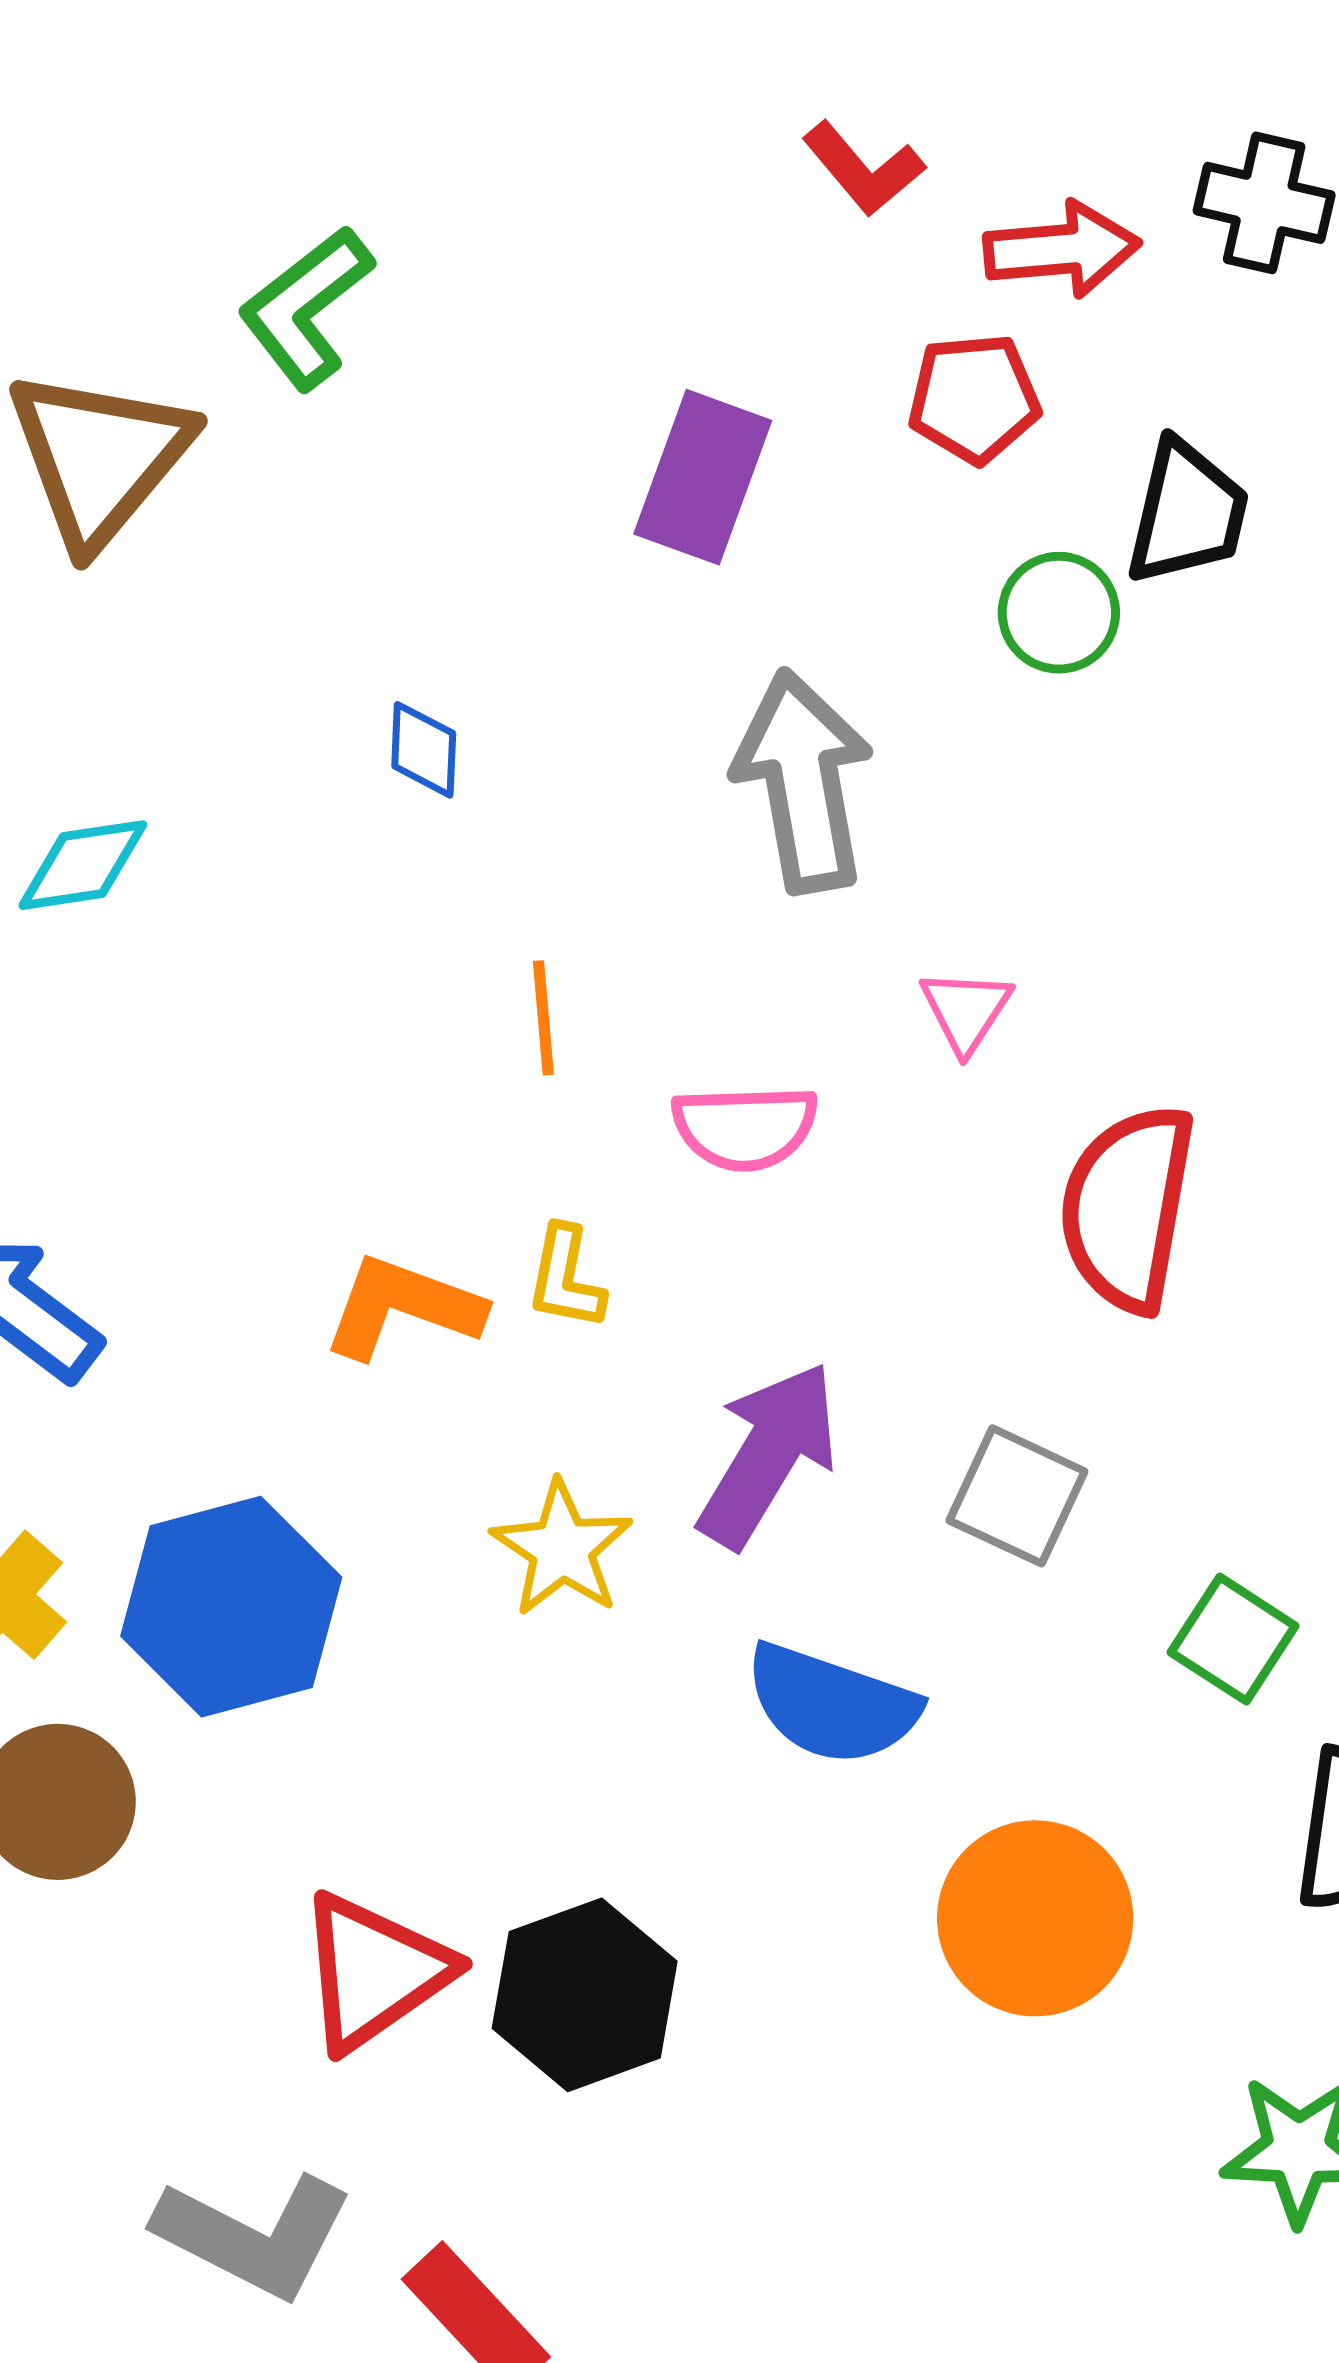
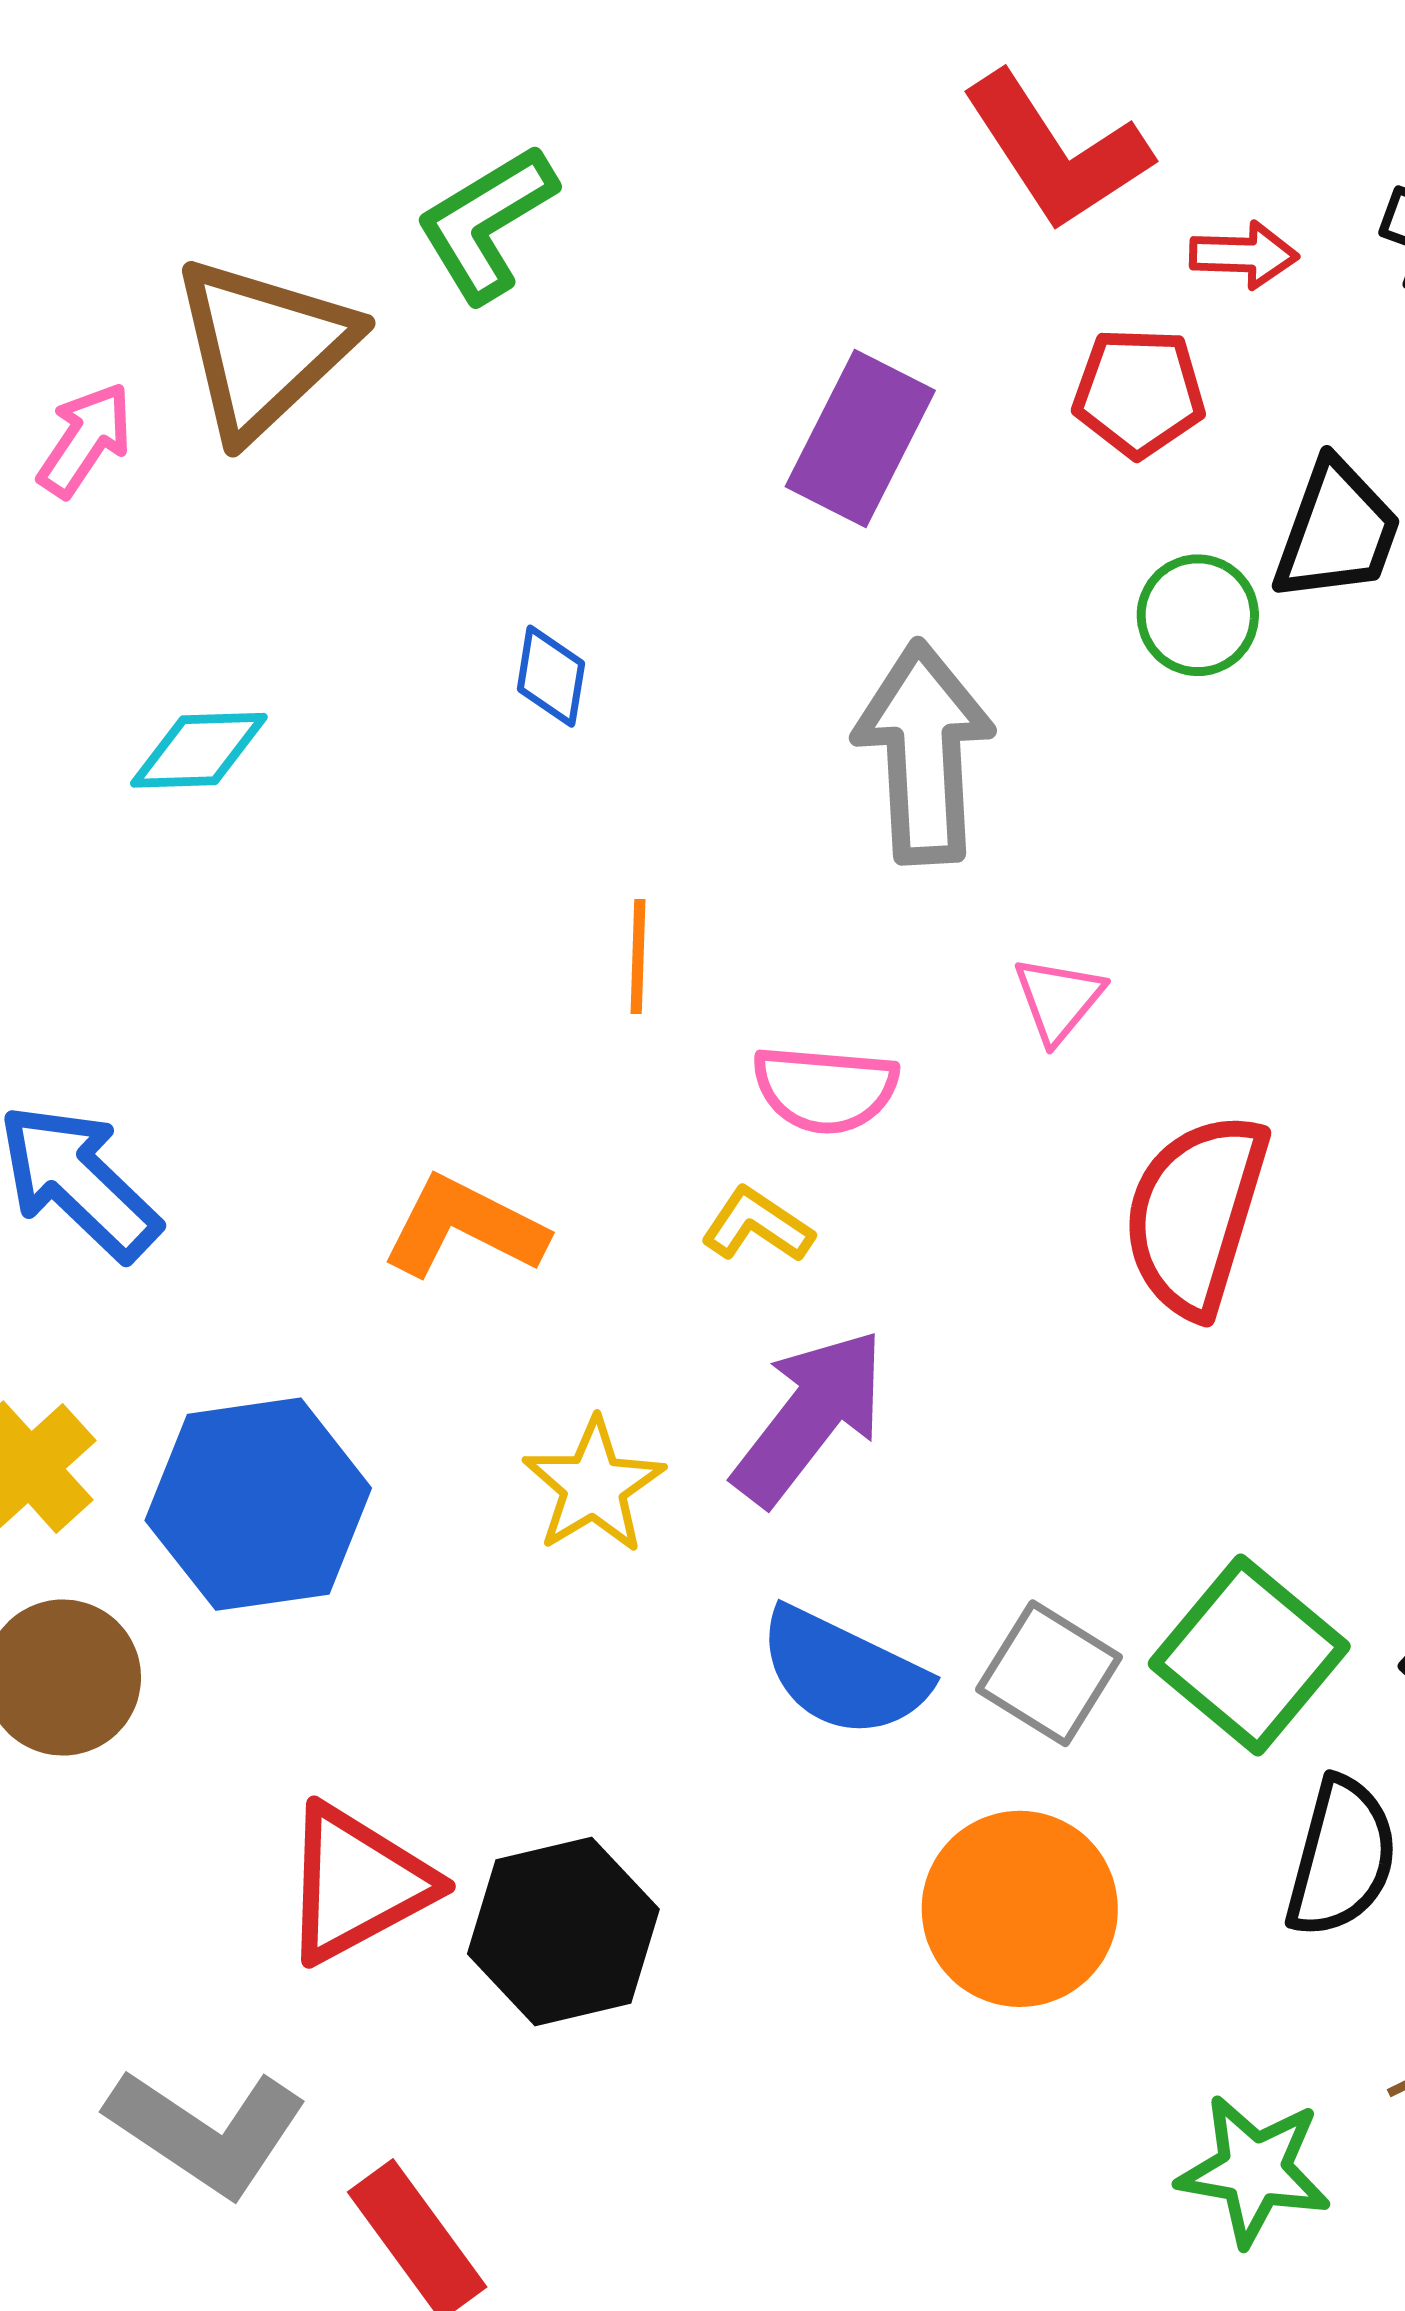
red L-shape: (863, 169) -> (1056, 151), size x1.6
red arrow: (1062, 249) -> (1244, 255), size x0.7
yellow L-shape: (566, 1278) -> (757, 1225), moved, turned 106
gray square: (1017, 1496) -> (1049, 1673), moved
green square: (1233, 1639) -> (1249, 1655), size x1.5

